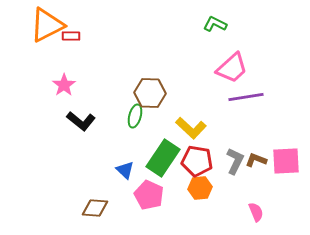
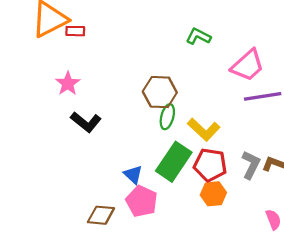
green L-shape: (215, 24) -> (198, 36), moved
green ellipse: (135, 116) -> (167, 117), moved
pink pentagon: (149, 195) -> (142, 201), moved

